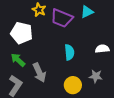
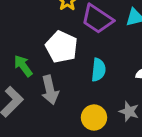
white pentagon: (22, 33) -> (62, 47), moved

